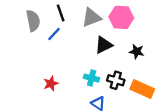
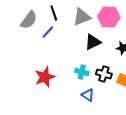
gray semicircle: (33, 21) -> (29, 20), turned 48
red star: (51, 84) -> (45, 77), size x1.5

